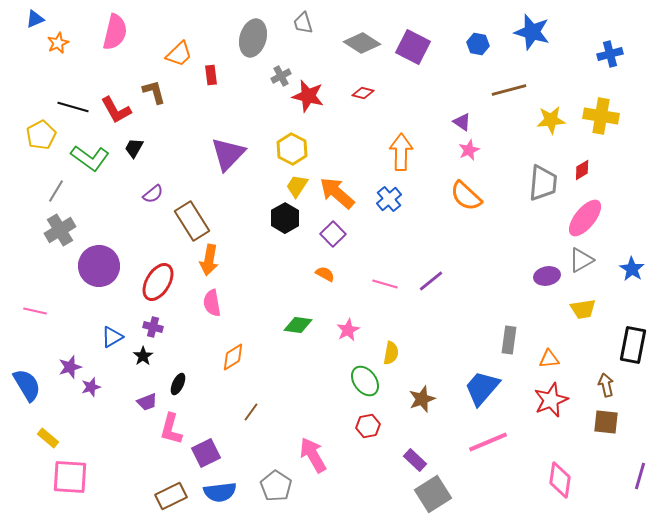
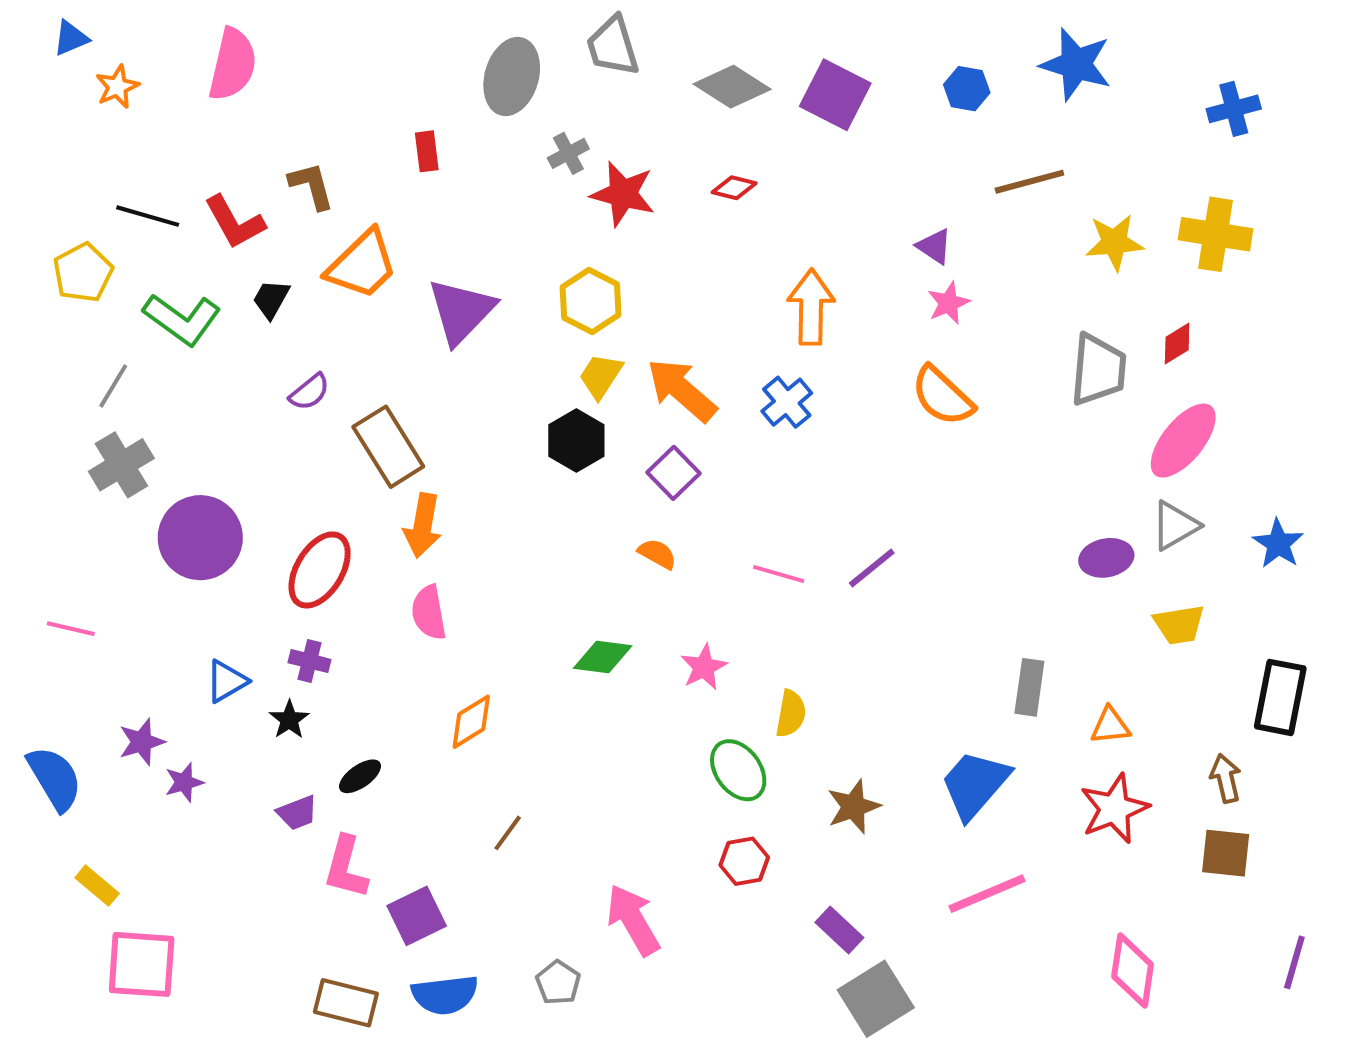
gray trapezoid: (303, 23) -> (613, 46), size x1.4
orange trapezoid: (179, 54) -> (362, 265), moved, size x1.4
black ellipse: (178, 384) -> (360, 776), turned 30
gray pentagon: (276, 486) -> (558, 983), size x0.7
brown rectangle: (171, 496) -> (346, 1003), turned 40

